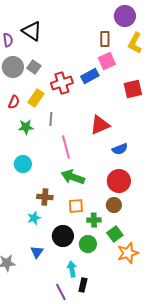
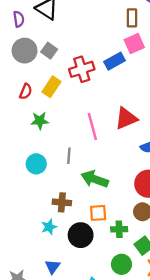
gray line: (51, 119) -> (69, 156), moved
pink line: (66, 147) -> (92, 127), moved
black circle: (63, 236) -> (81, 235), moved
green circle: (88, 244) -> (121, 264), moved

